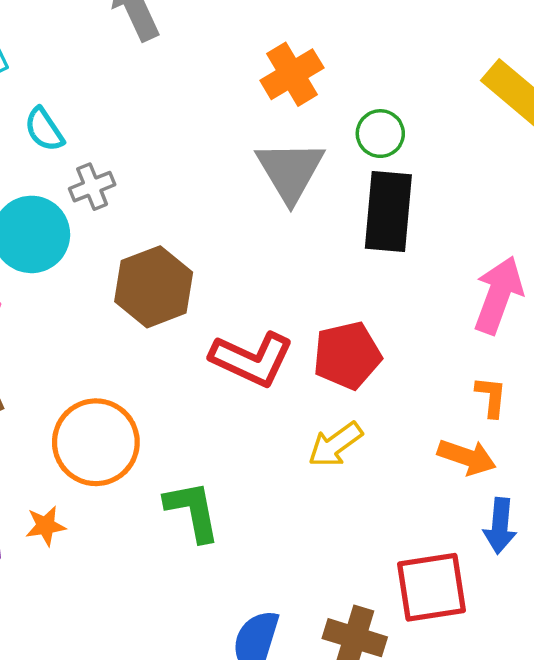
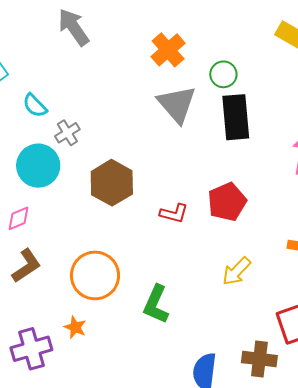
red L-shape: (252, 359) -> (174, 213), size x0.6
yellow arrow: (335, 445) -> (237, 271), moved
green L-shape: (193, 511) -> (156, 304), turned -135
orange star: (46, 526) -> (75, 327), turned -30

